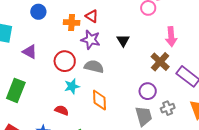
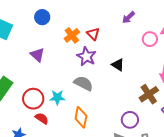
orange cross: (72, 23) -> (72, 35), turned 35
black triangle: (123, 40) -> (118, 65), turned -40
purple triangle: (30, 52) -> (37, 55), moved
red circle: (65, 61) -> (33, 99), moved

